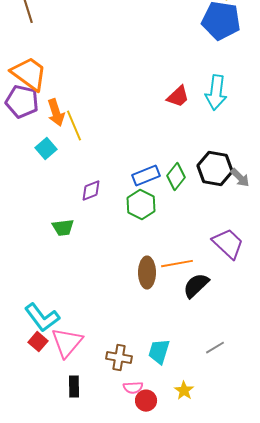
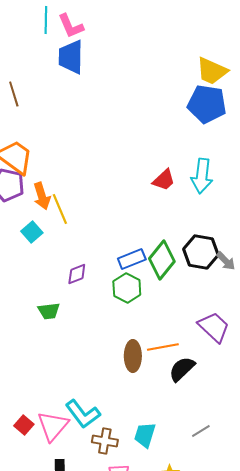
green diamond: (176, 177) -> (162, 260), size x1.4
cyan L-shape: (42, 318) -> (83, 414), moved

